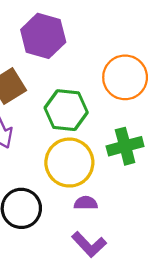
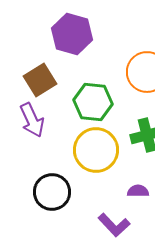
purple semicircle: (86, 203) -> (138, 191), moved

